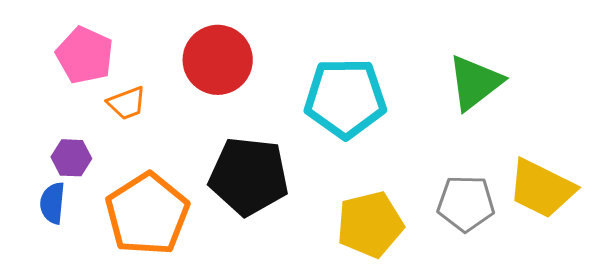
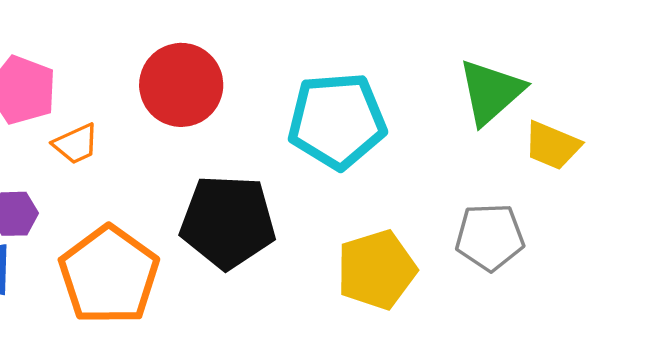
yellow trapezoid: (542, 189) -> (552, 145), moved, size x0.7

